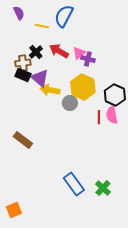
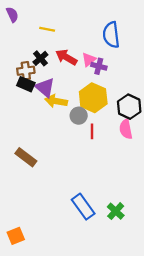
purple semicircle: (19, 13) -> (12, 15), moved
blue semicircle: (64, 16) -> (111, 35), moved, turned -35
red line: (99, 117) -> (92, 131), moved

